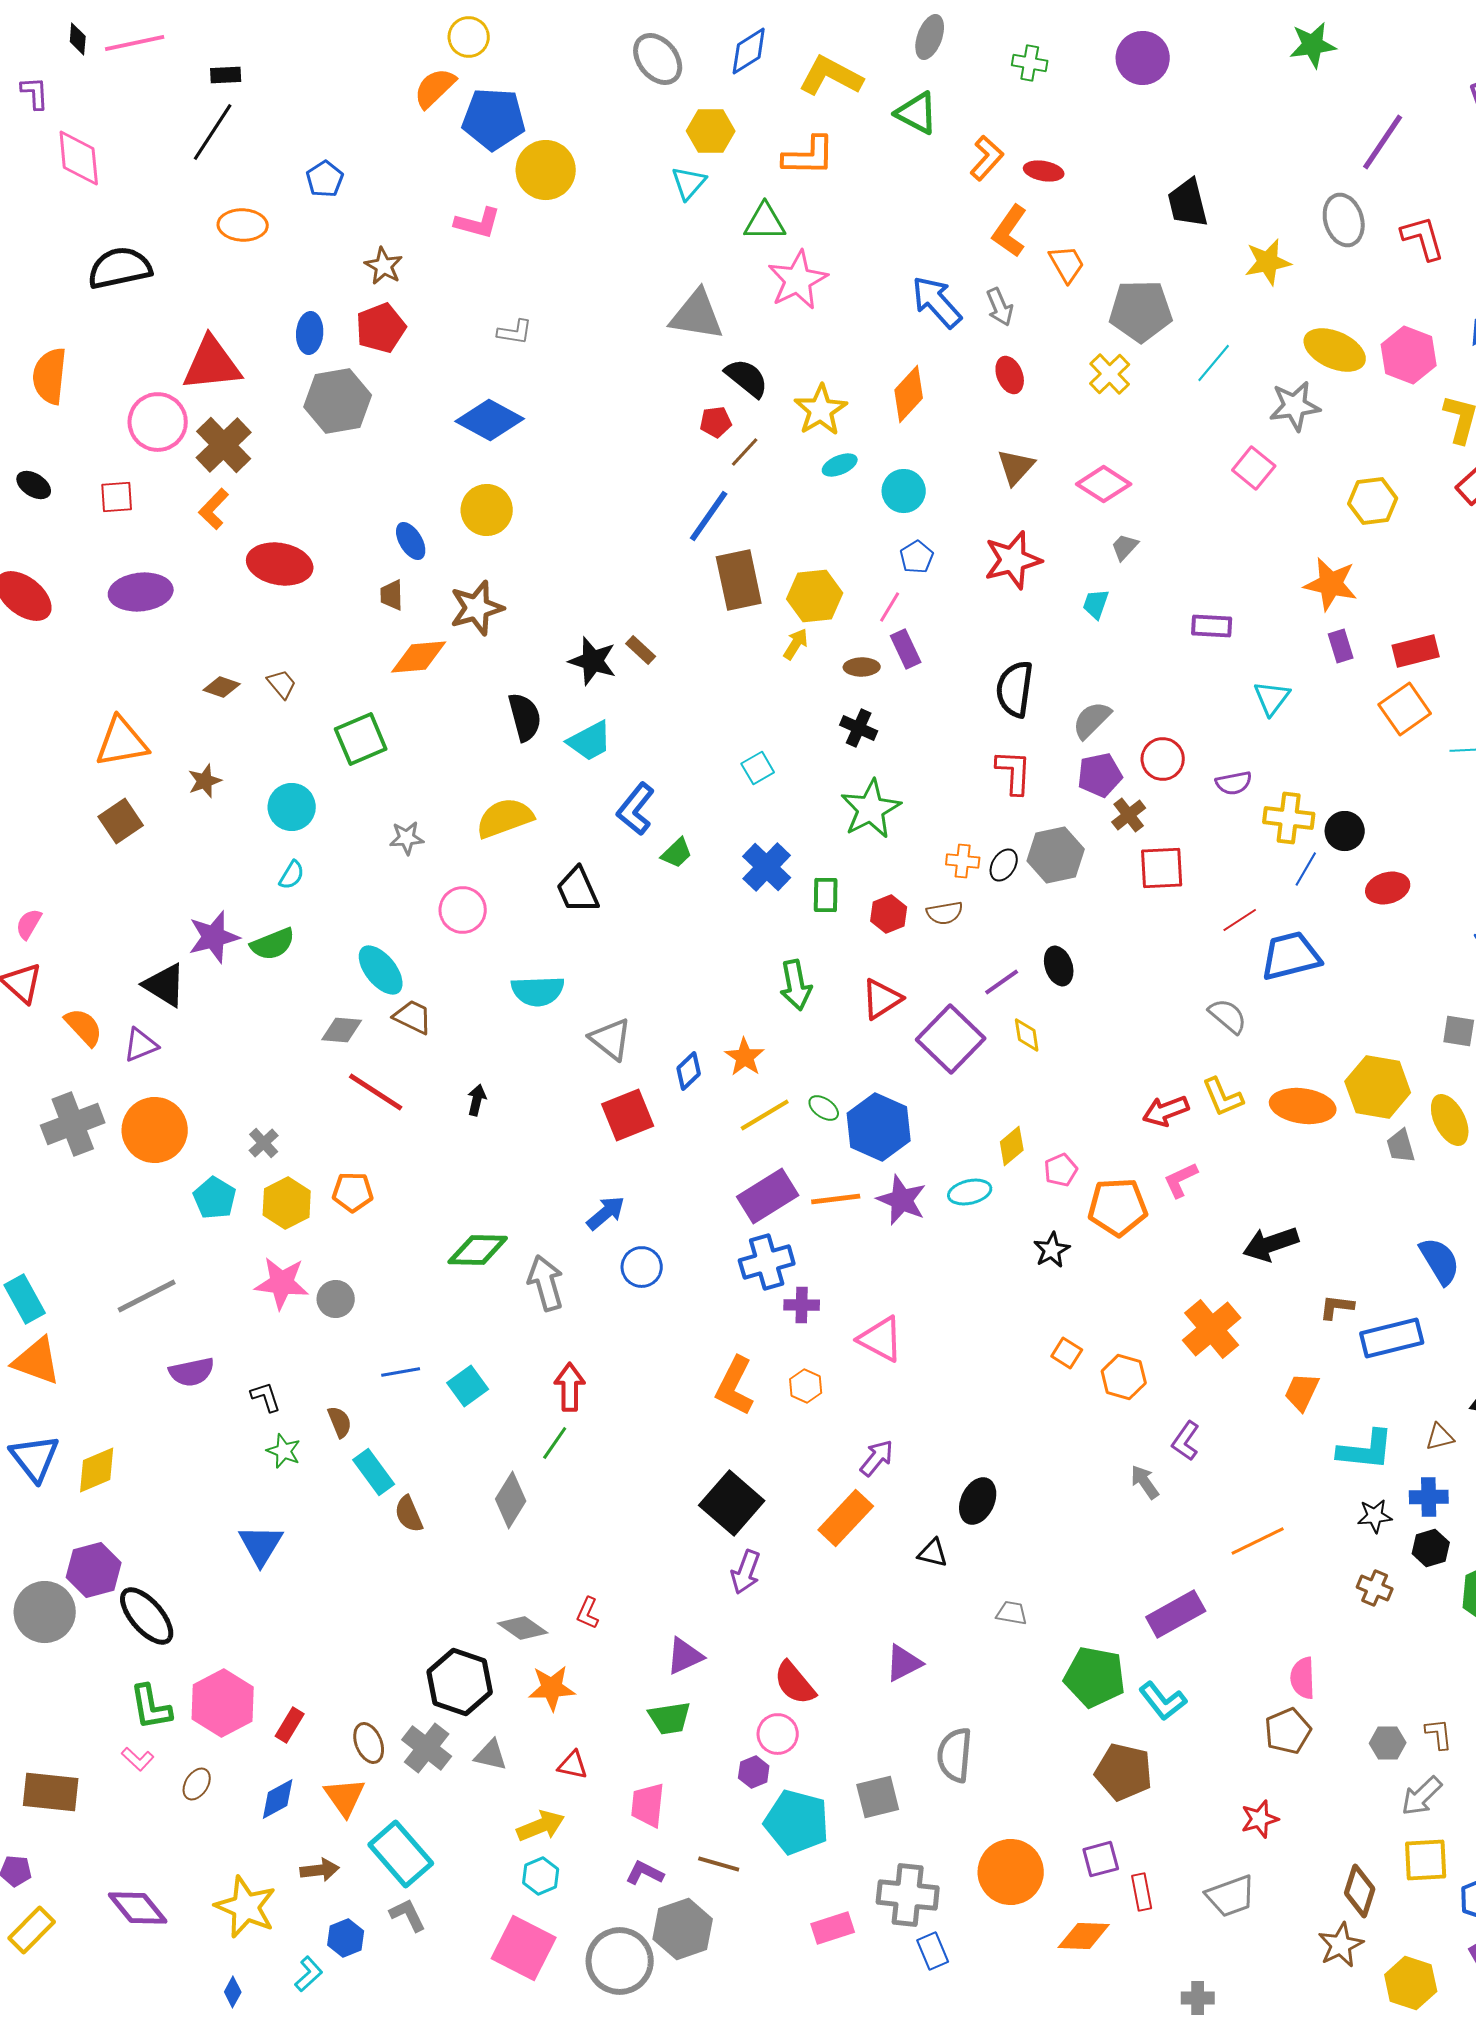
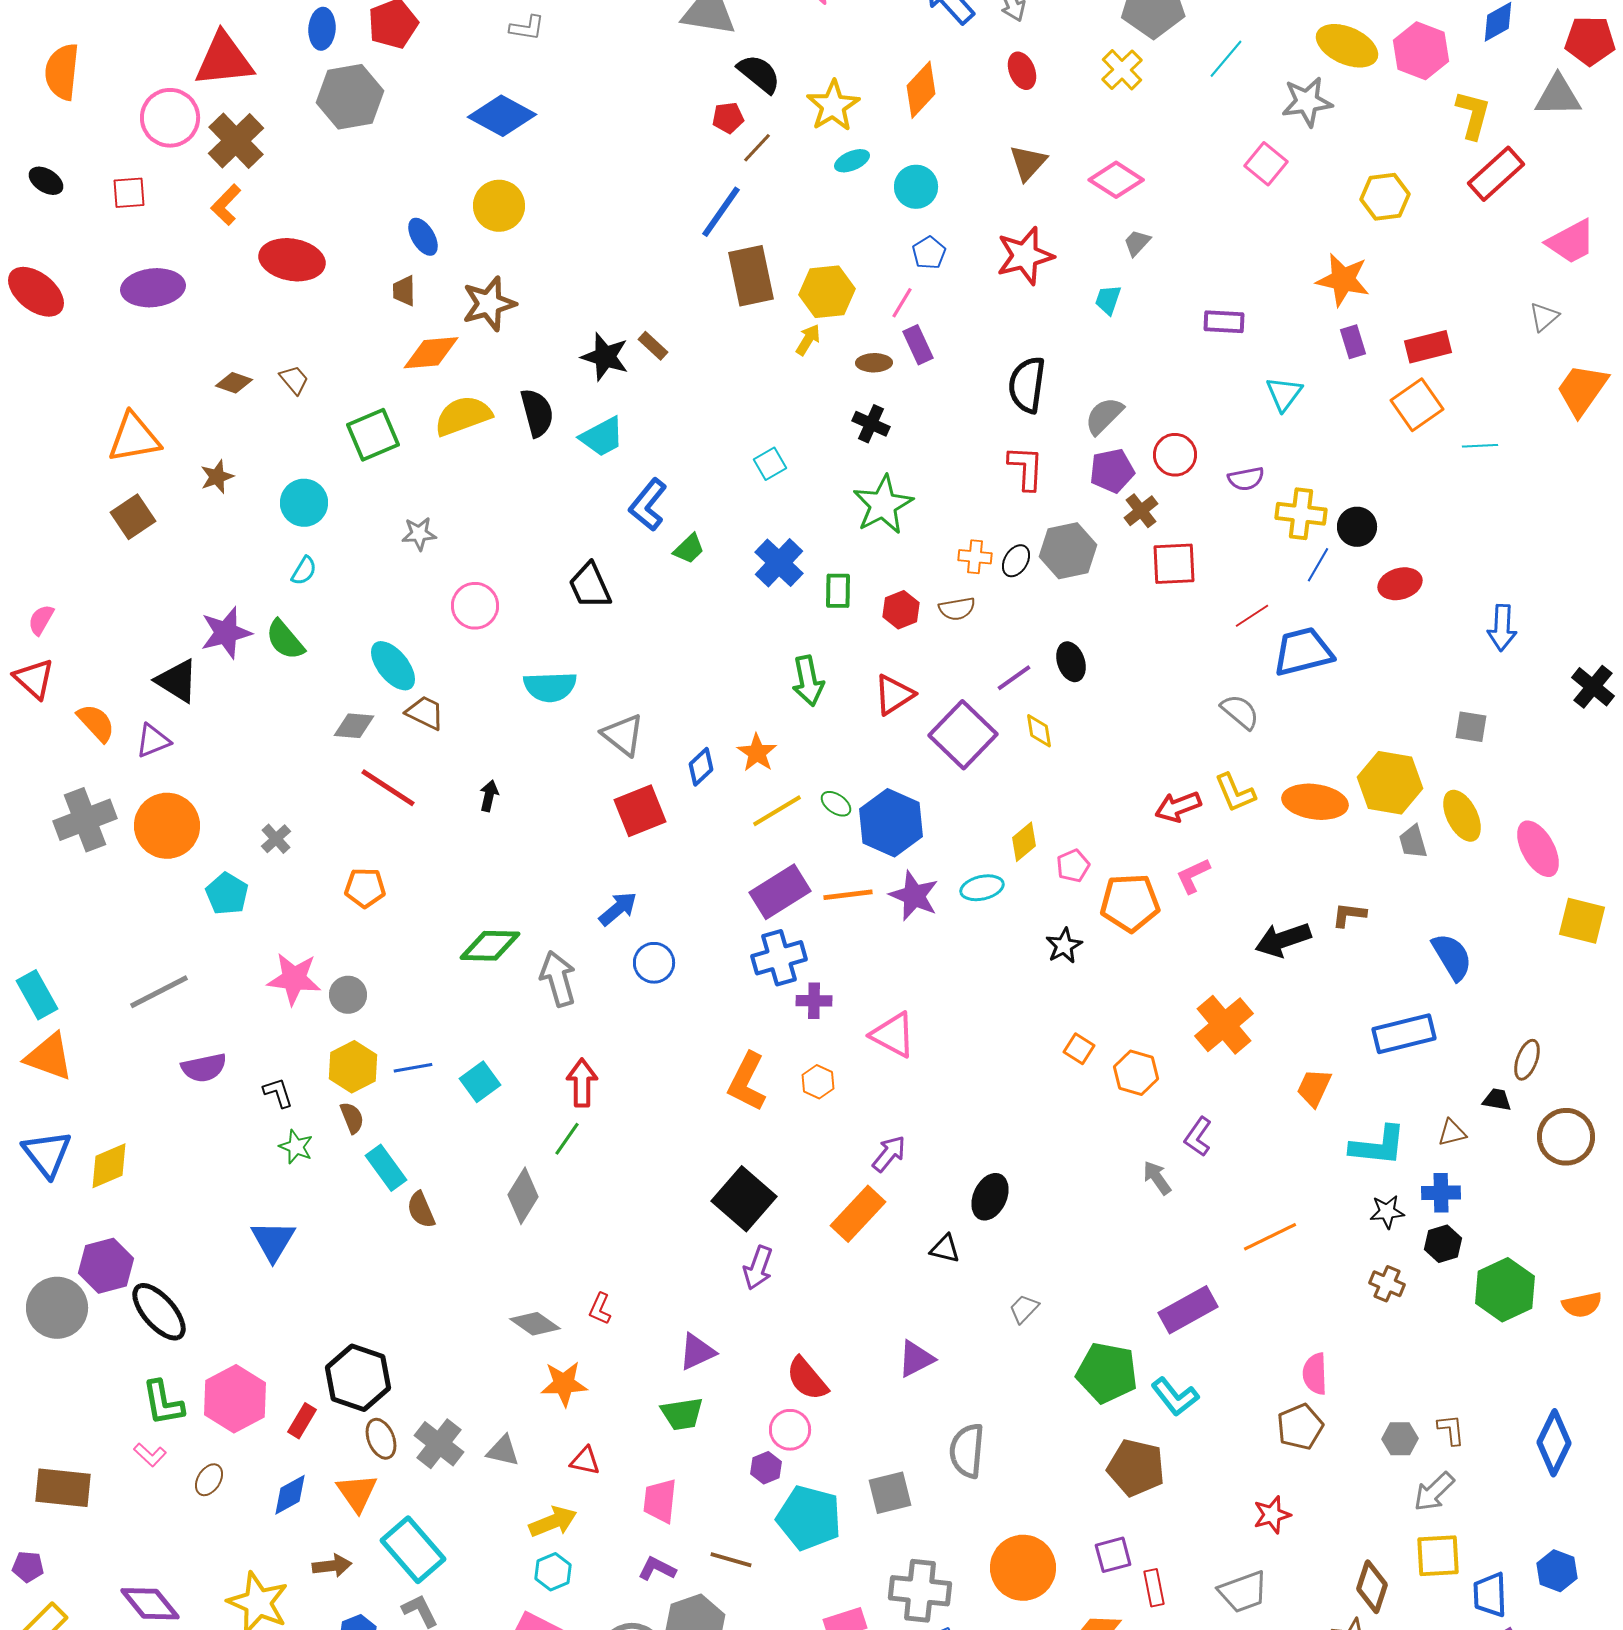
yellow semicircle: (505, 818) -> (463, 416), moved
green semicircle: (273, 944) -> (285, 640), turned 72
yellow hexagon: (287, 1203) -> (353, 1067), moved
brown L-shape: (1337, 1307) -> (1349, 915), moved
gray trapezoid: (1012, 1613) -> (1024, 1309), turned -56
black hexagon: (460, 1682) -> (358, 1378), moved

